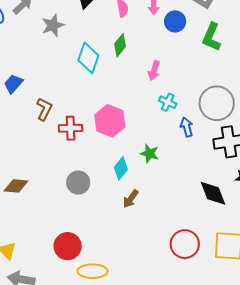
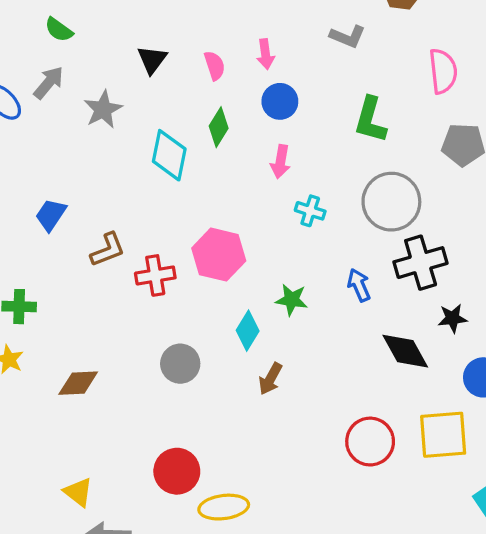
blue circle: (175, 21) -> (280, 101), moved
green L-shape: (211, 37) -> (370, 120), moved
brown L-shape: (44, 109) -> (108, 250), turned 50
blue arrow: (187, 127) -> (359, 285), moved

